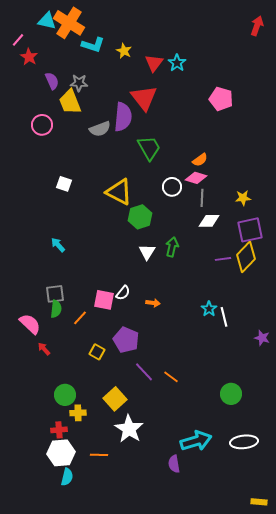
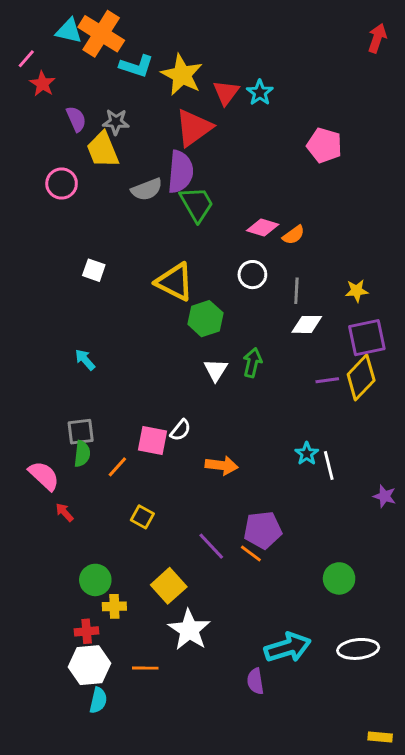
yellow star: (124, 51) -> (182, 75), size x1.8
red triangle: (144, 98) -> (194, 128), moved, turned 32
green trapezoid: (149, 148) -> (197, 204), moved
pink diamond: (196, 178) -> (263, 228), moved
orange arrow: (153, 303) -> (222, 465), moved, size x1.5
purple pentagon: (126, 340) -> (263, 530), moved, turned -30

